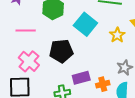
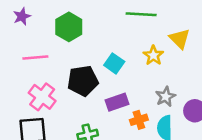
cyan square: (85, 24) -> (114, 63), moved, size x0.7
purple rectangle: (81, 78) -> (117, 102), moved

